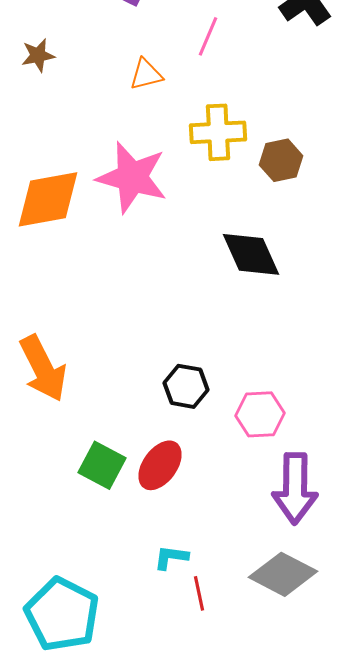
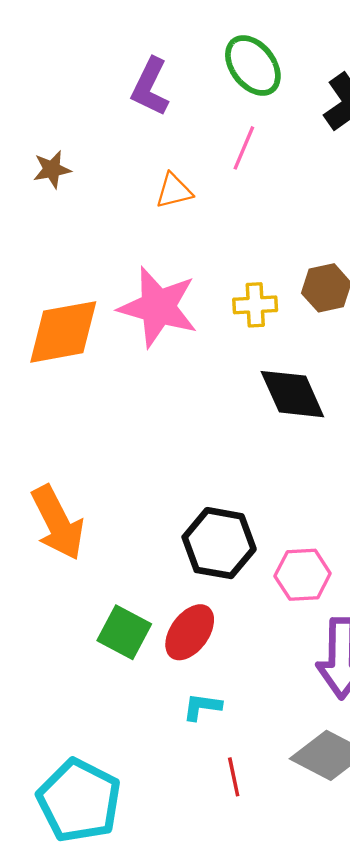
yellow cross: (218, 132) -> (255, 305), moved, size x0.7
black hexagon: (186, 386) -> (219, 543), size x1.4
cyan L-shape: (171, 557) -> (202, 707), moved

